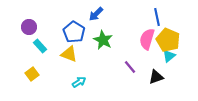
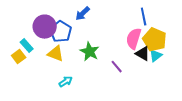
purple circle: (29, 27) -> (45, 27), moved, size x1.5
green star: (103, 40) -> (90, 52), moved
yellow square: (32, 74) -> (19, 57), moved
black triangle: (156, 77) -> (143, 54), moved, turned 49

